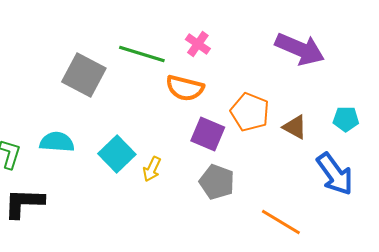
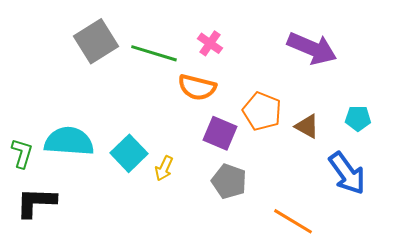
gray square: (84, 75) -> (96, 41), moved, turned 30
cyan semicircle: (57, 142) -> (69, 141), size x1.4

